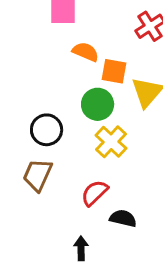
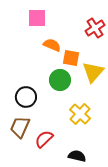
yellow cross: (111, 142) -> (80, 114), moved
red semicircle: (95, 193) -> (44, 139), moved

